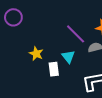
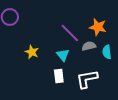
white rectangle: (54, 69) -> (59, 76), moved

